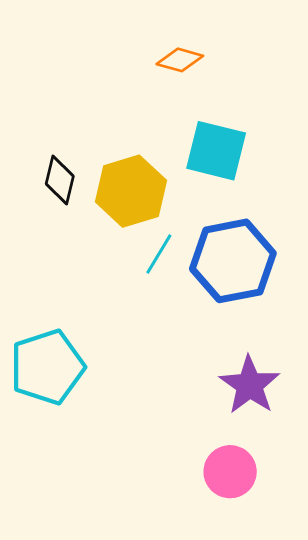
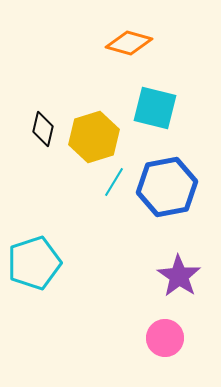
orange diamond: (180, 60) -> (129, 43), size x1.4

